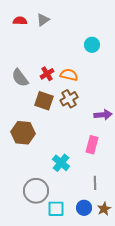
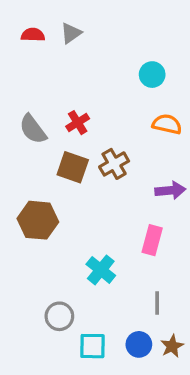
orange semicircle: (69, 75) -> (167, 124), moved
gray circle: (36, 191) -> (59, 316), size x0.7

